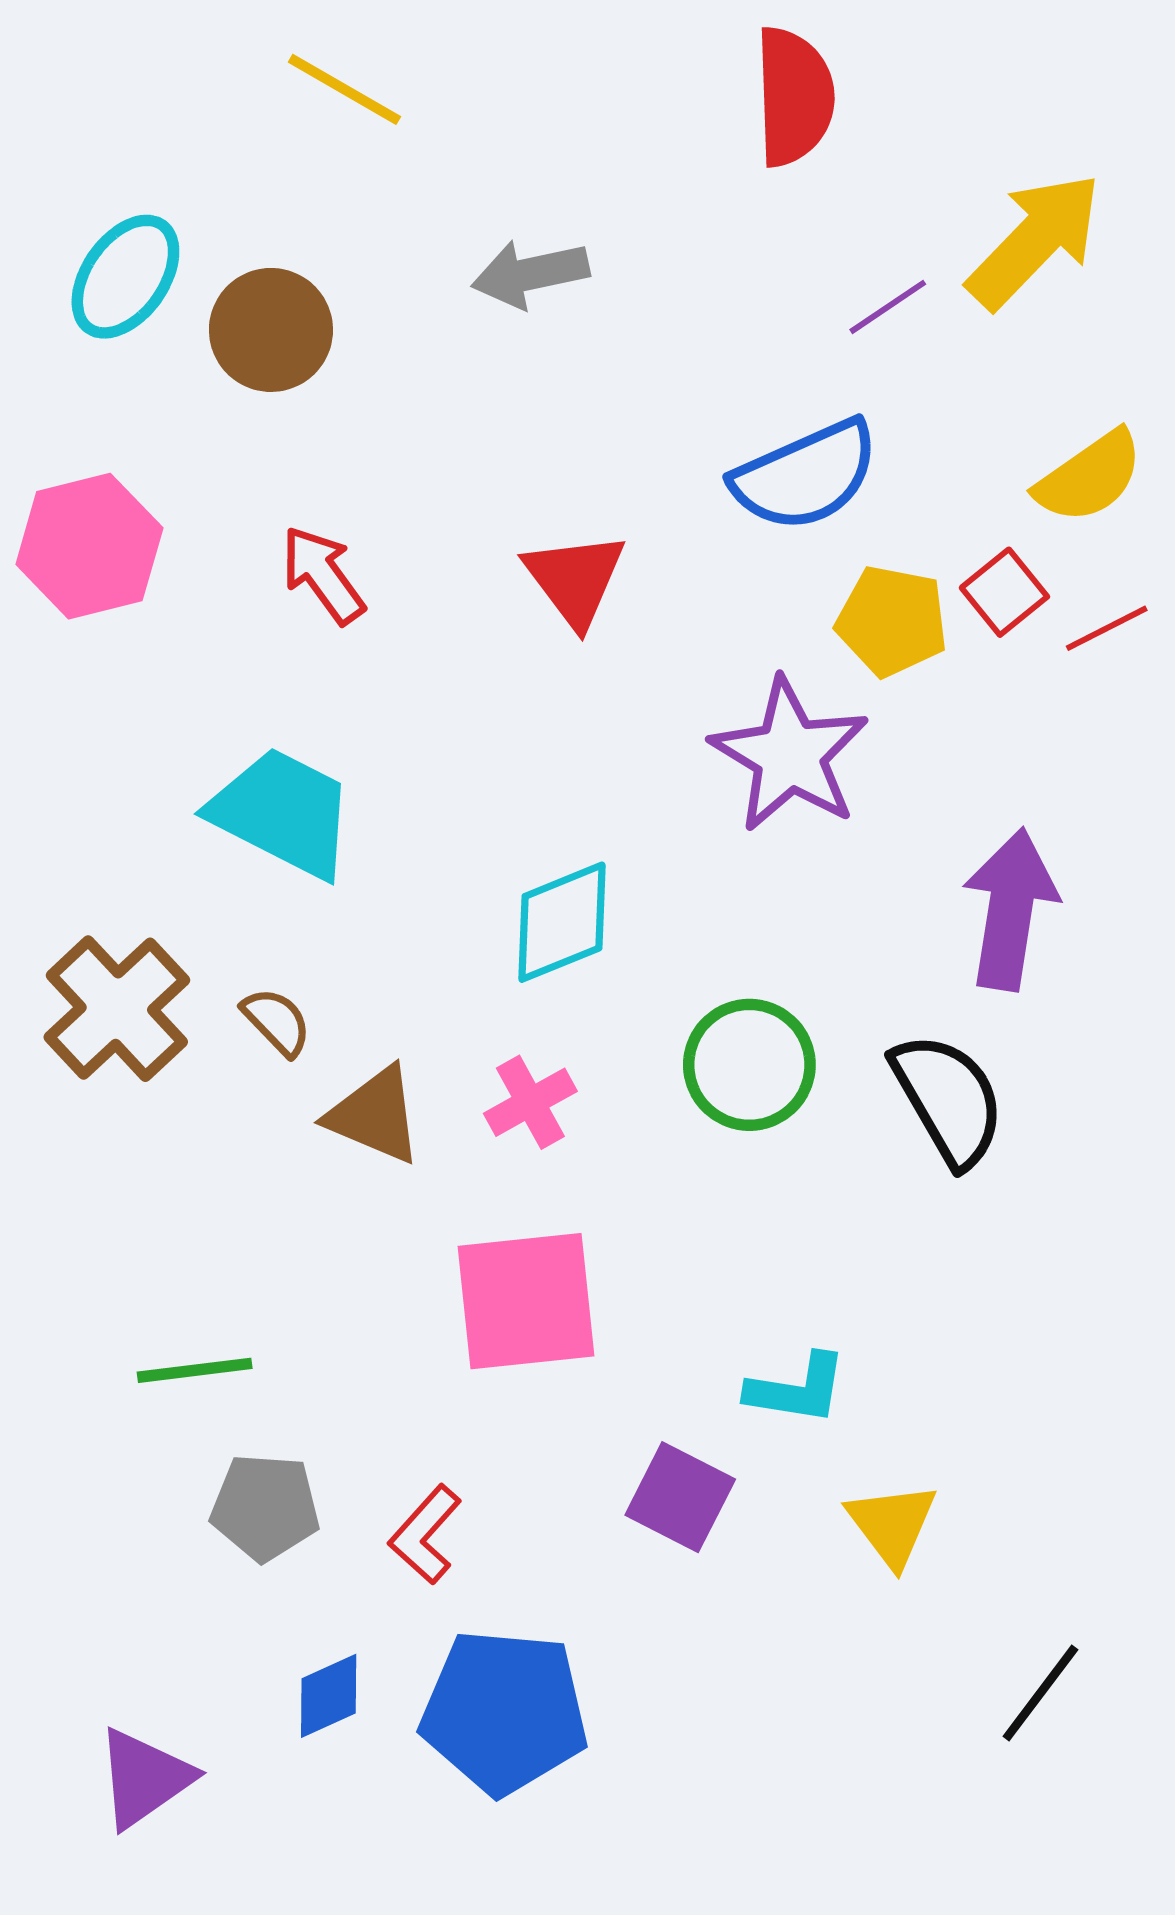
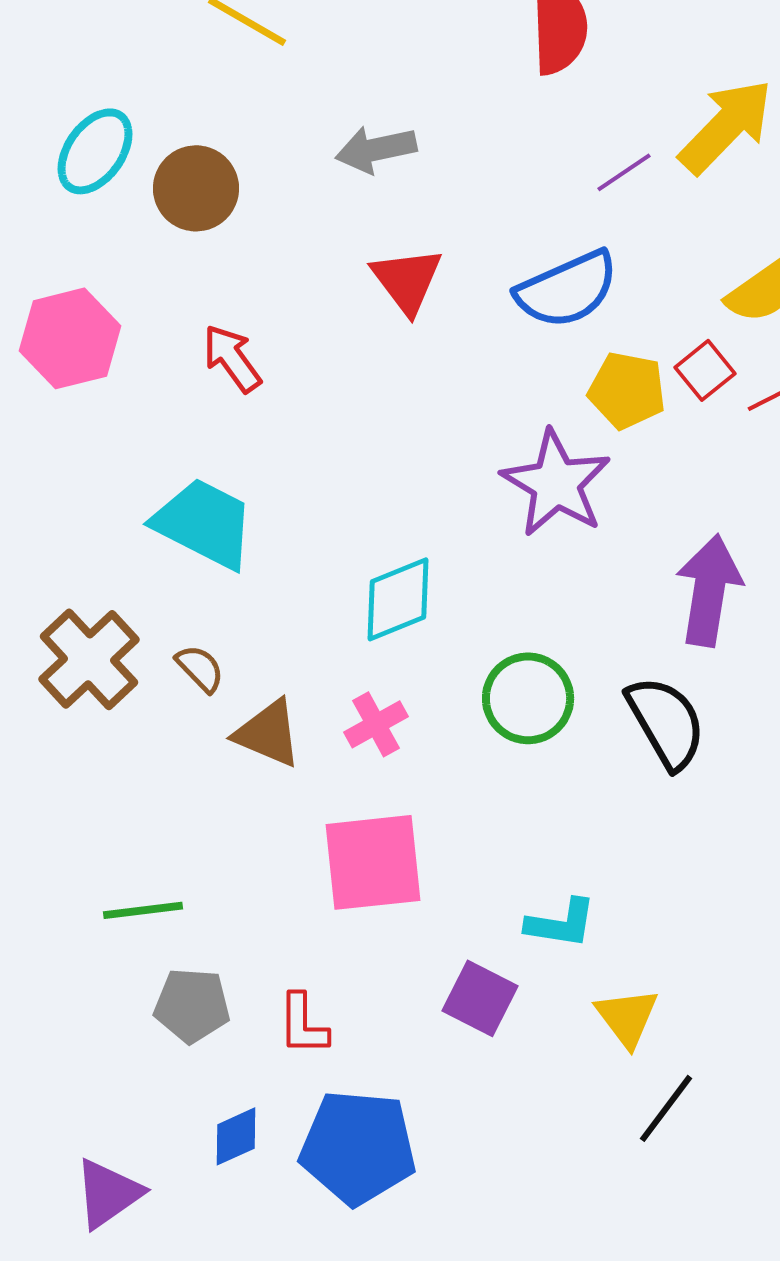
red triangle: (575, 579) -> (407, 280), moved
red L-shape: (425, 1535) -> (303, 1024), turned -42
black line: (1040, 1693) -> (666, 1108), moved

